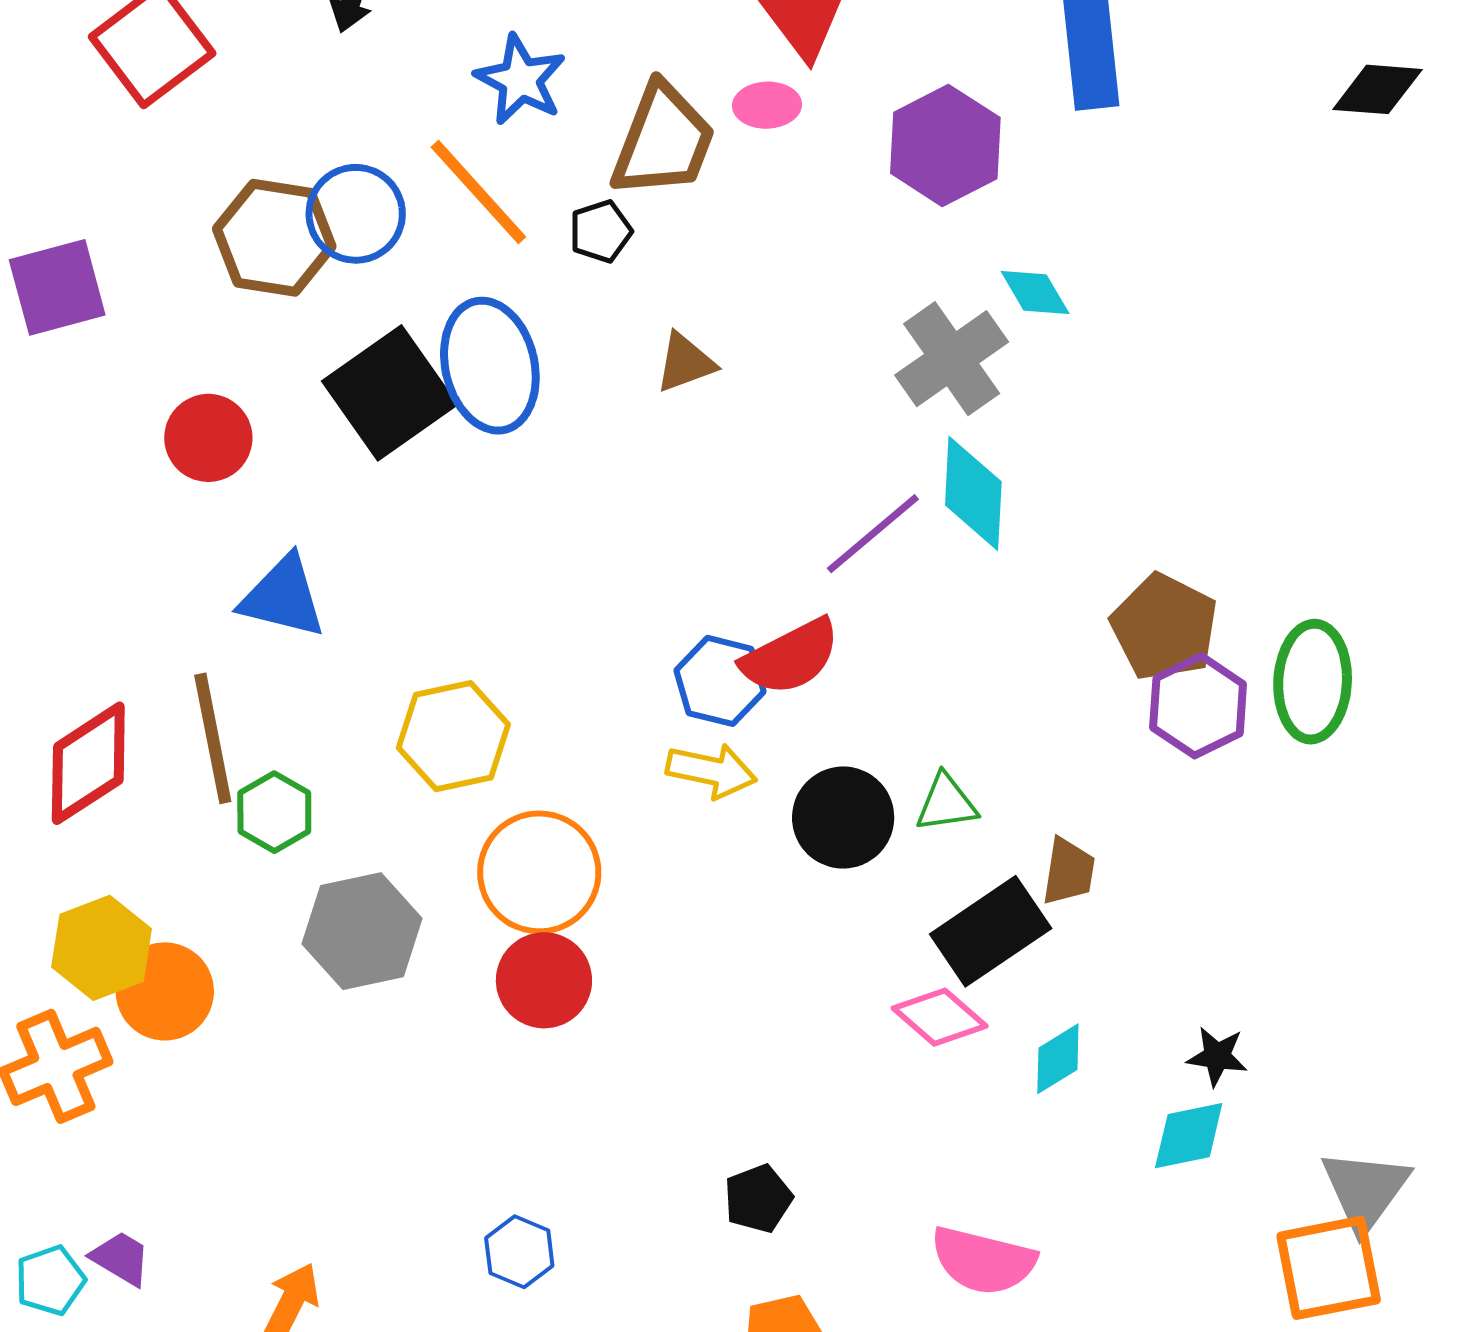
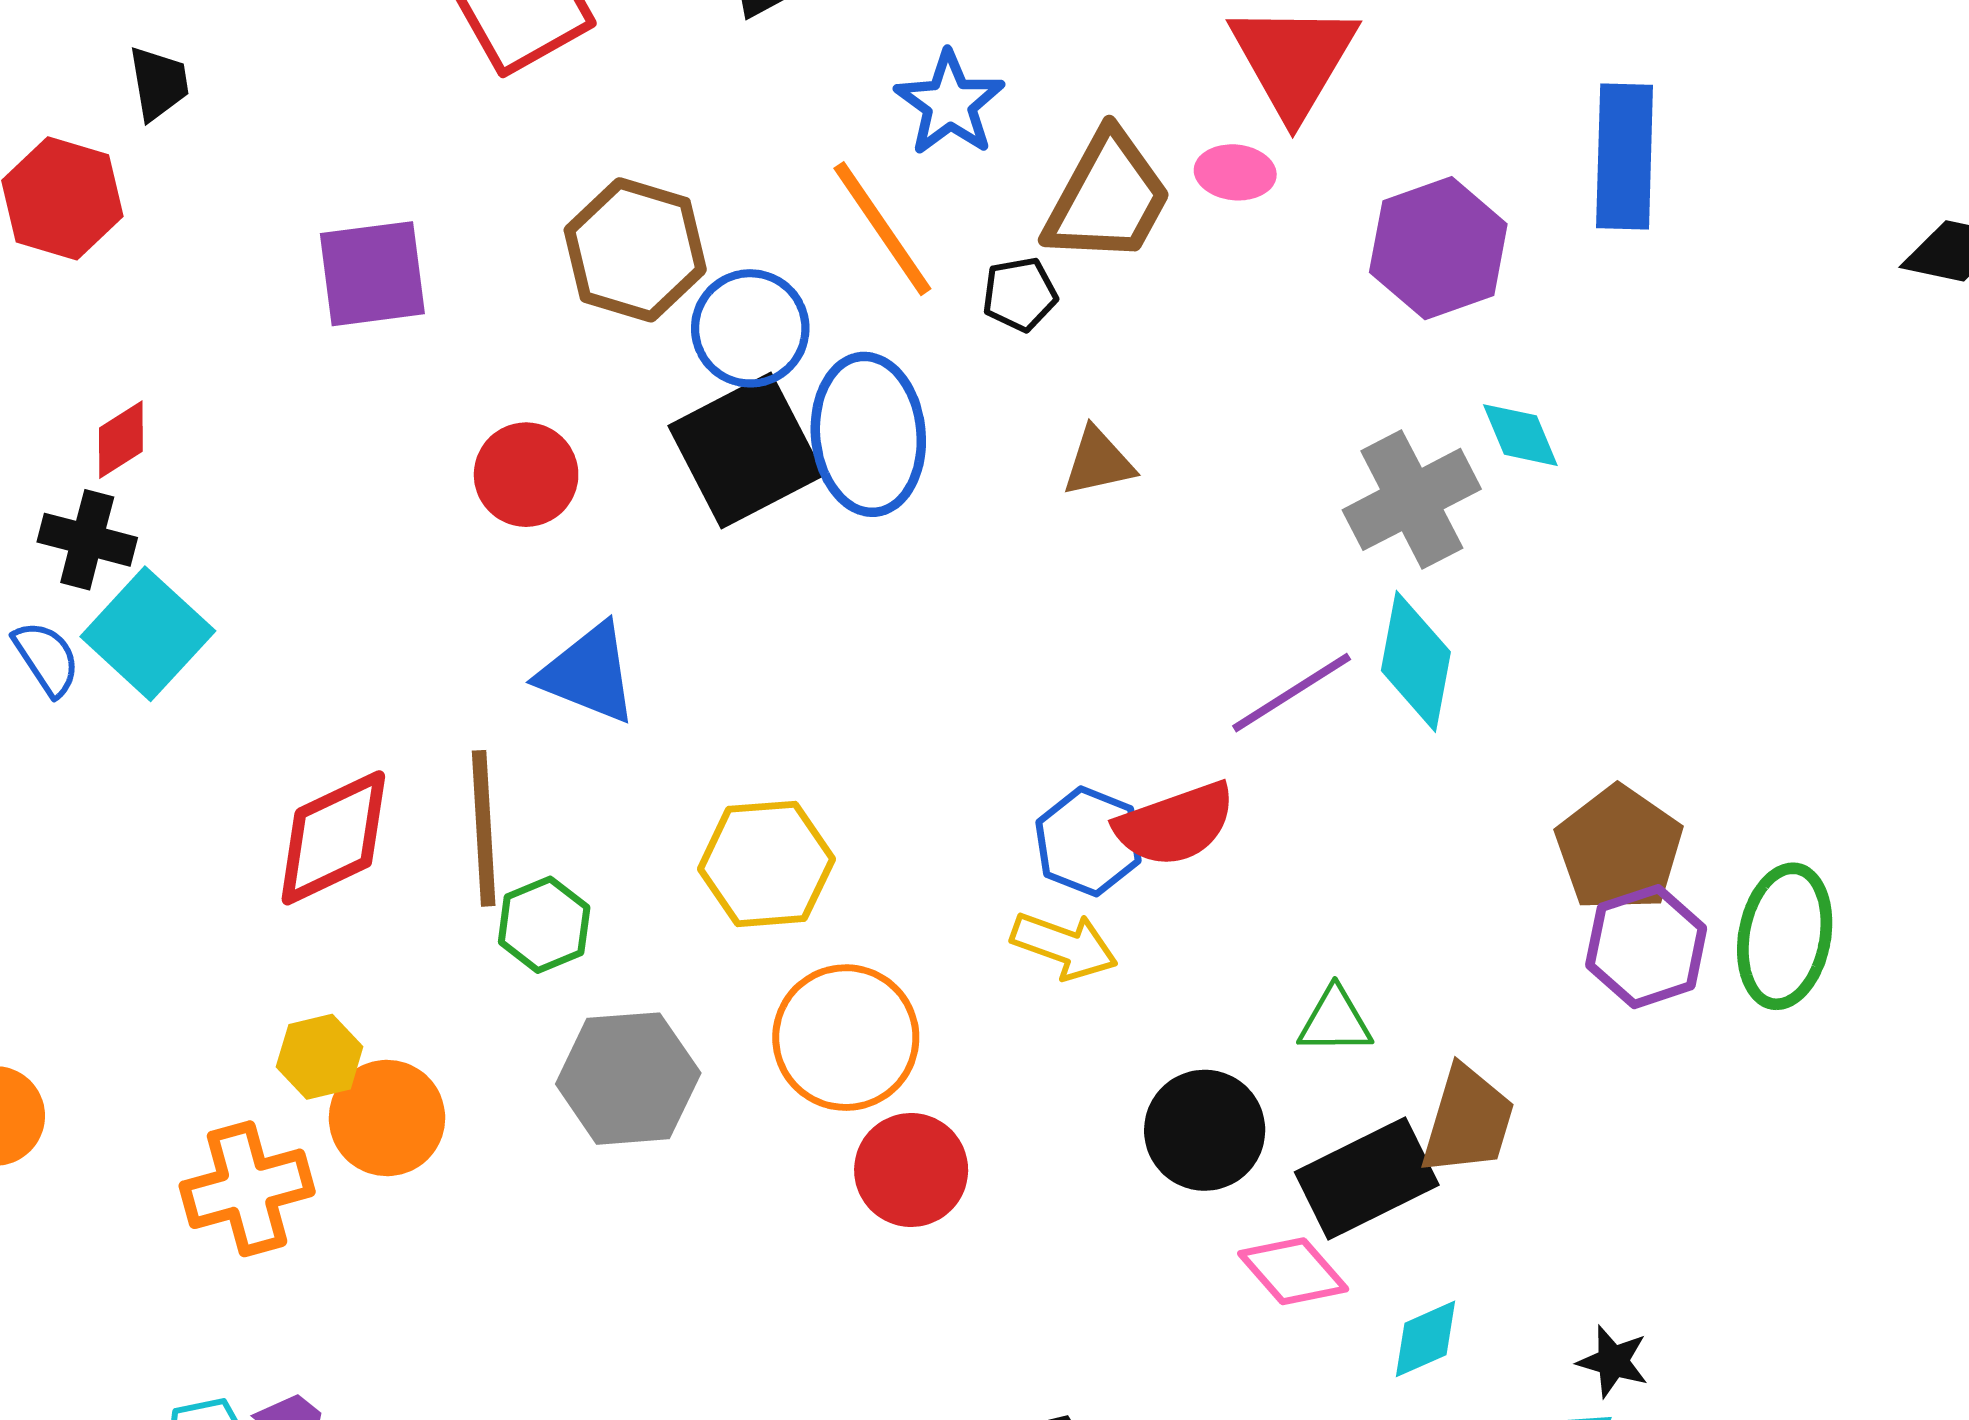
blue circle: (356, 214) -> (750, 328), moved
black circle: (843, 818) -> (1205, 1130), moved
brown trapezoid: (1069, 872) -> (1468, 1121), size x1.4
yellow hexagon: (102, 948) -> (320, 1057), size x0.7
red circle: (544, 980) -> (911, 1170), moved

